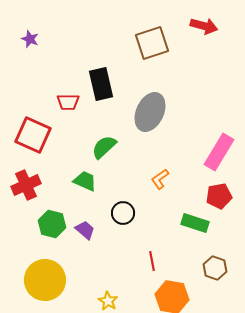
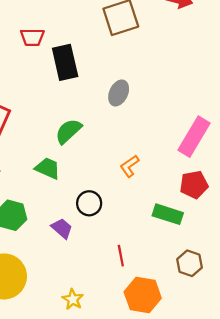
red trapezoid: (68, 102) -> (32, 37), moved
gray ellipse: (150, 112) -> (119, 93), size x0.6
purple trapezoid: (85, 230) -> (62, 228), moved

